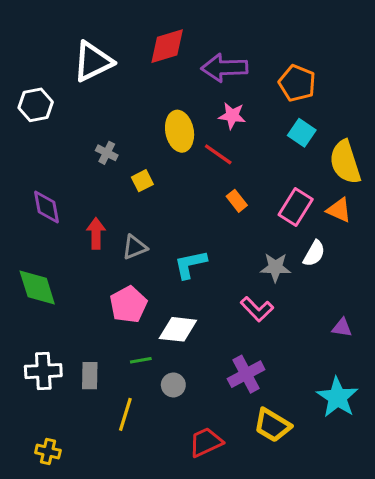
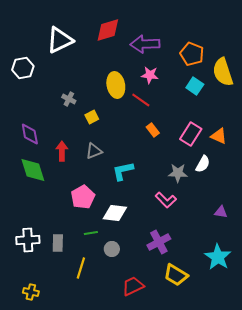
yellow semicircle: (345, 162) -> (223, 72), moved
gray triangle: (135, 247) -> (94, 151), moved
green diamond: (37, 287) -> (33, 170), moved

